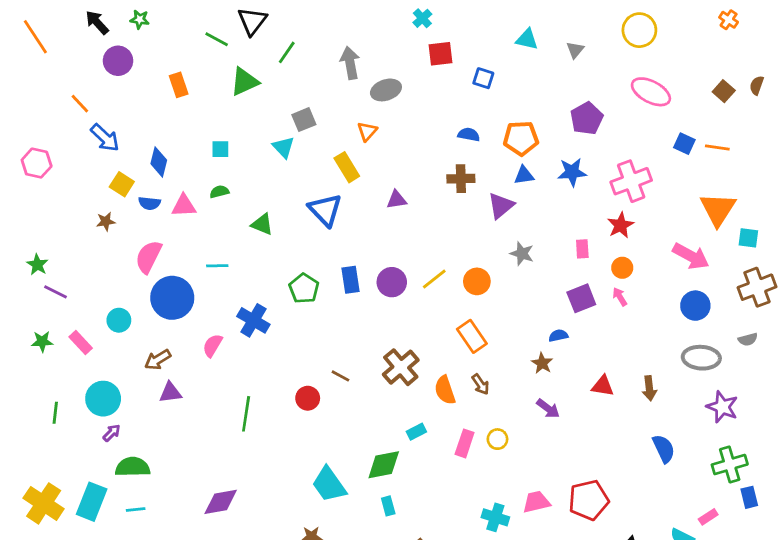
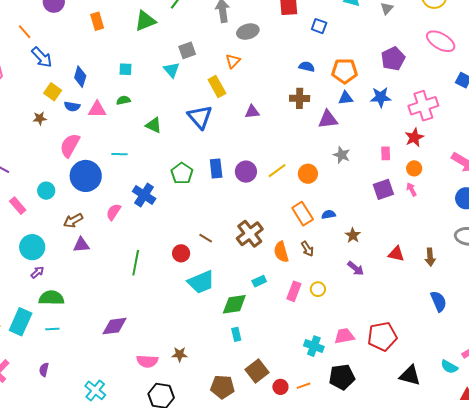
purple triangle: (501, 206) -> (328, 119), turned 30
blue semicircle: (558, 336) -> (329, 214), moved
cyan trapezoid: (329, 484) -> (201, 282), moved, turned -80

